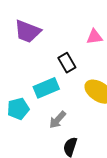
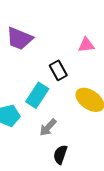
cyan rectangle: (46, 88) -> (37, 95), turned -35

